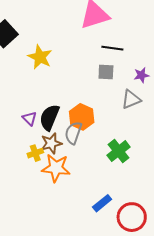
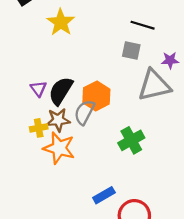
gray triangle: (131, 99) -> (154, 85), size x1.5

